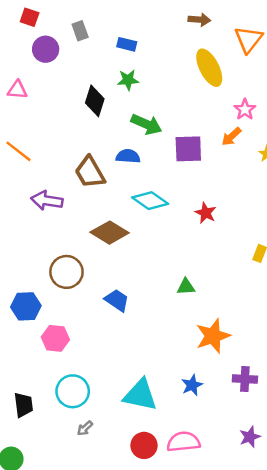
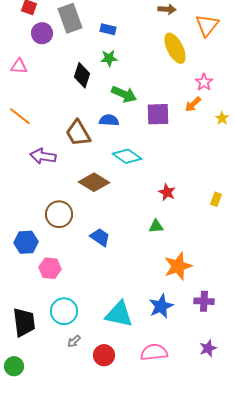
gray rectangle: (80, 31) -> (70, 18), size x1.8
red star: (206, 213) -> (167, 192), moved
blue star: (192, 385) -> (161, 306), size x1.4
black trapezoid: (23, 405) -> (24, 322), size x1.4
red circle: (144, 445) -> (104, 355), moved

